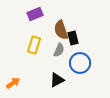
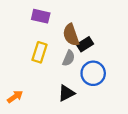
purple rectangle: (35, 14) -> (41, 16), turned 35
black rectangle: (73, 38) -> (85, 44), turned 72

